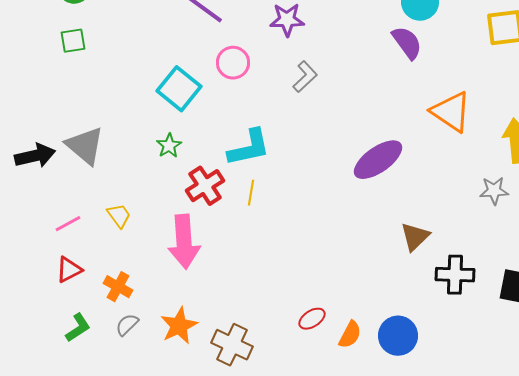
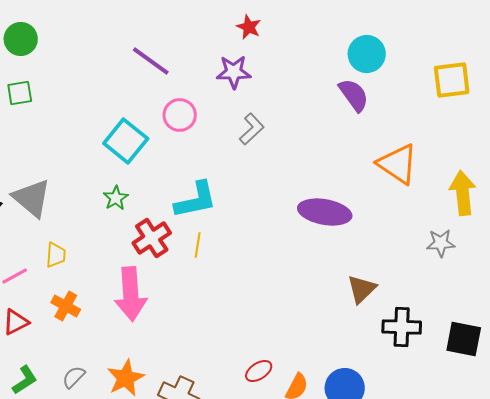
purple ellipse: (378, 160) -> (325, 212), turned 45
yellow trapezoid: (119, 216) -> (56, 255), moved, turned 40
orange cross: (118, 287) -> (66, 306), moved

